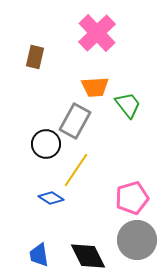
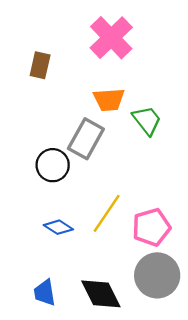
yellow line: (76, 170) -> (107, 213), moved

